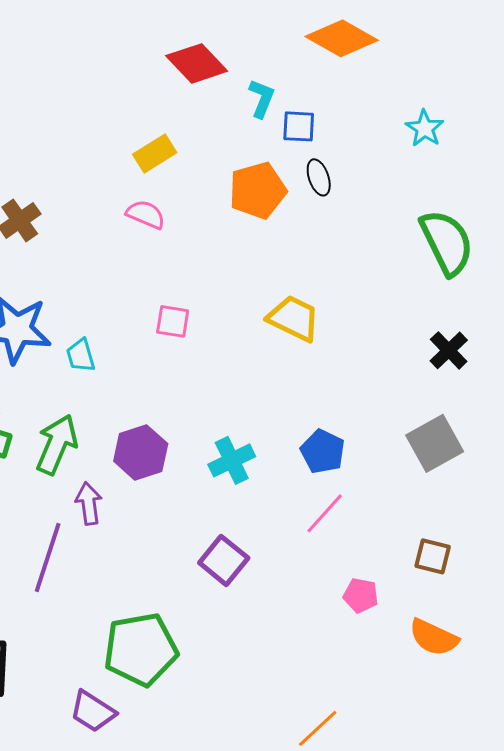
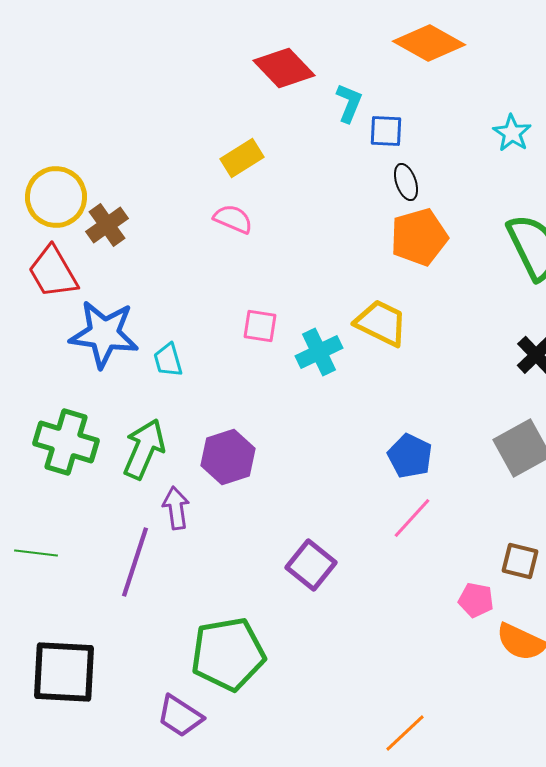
orange pentagon: (258, 190) -> (419, 237), moved
cyan cross: (232, 460) -> (319, 352), moved
pink pentagon: (361, 595) -> (476, 600), moved

